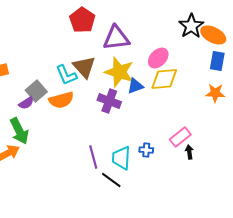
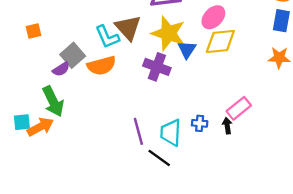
blue triangle: (135, 86) -> (187, 50), turned -36
black arrow: (189, 152) -> (227, 126), moved

